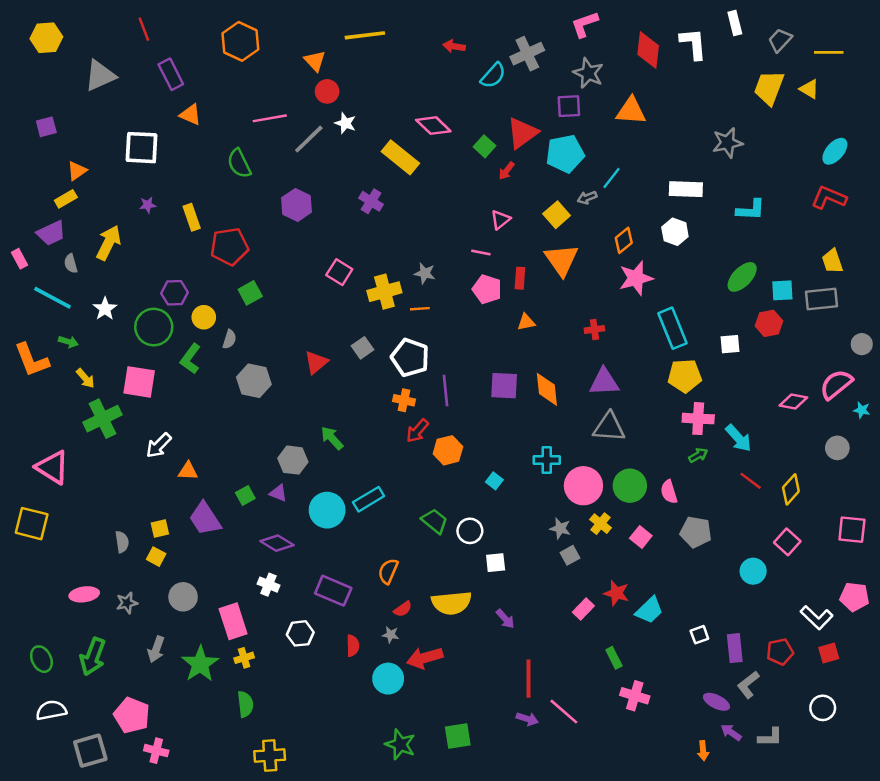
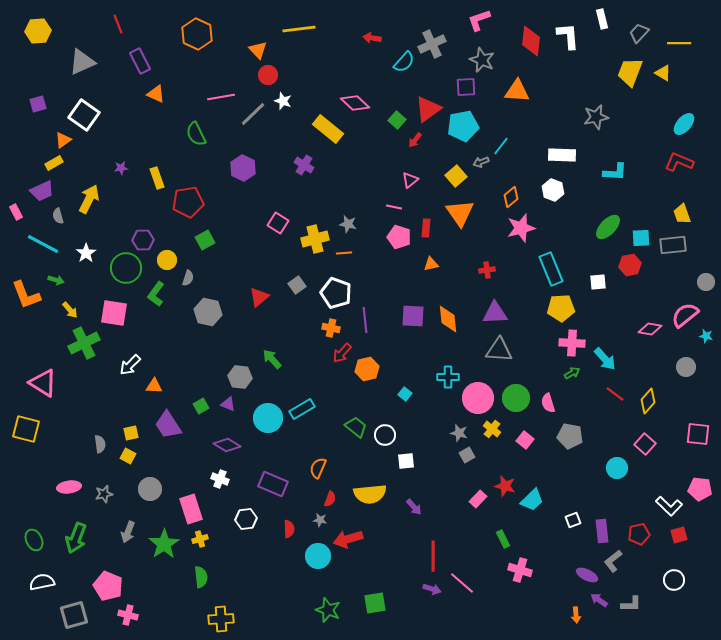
white square: (142, 148) -> (84, 115), moved, turned 32
red semicircle: (403, 609) -> (330, 499), turned -35

